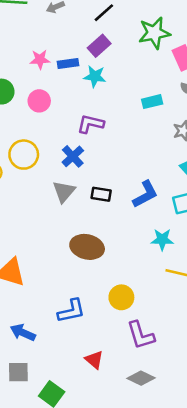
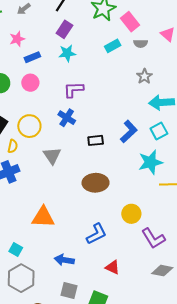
pink star: (40, 59) -> (17, 39), moved
blue rectangle: (68, 63) -> (32, 57), moved
cyan rectangle: (152, 102) -> (113, 46), moved
gray triangle: (64, 192) -> (52, 156), moved
cyan star: (162, 240) -> (150, 162), size x1.4
red triangle: (94, 360) -> (112, 267), moved
gray square: (18, 372) -> (69, 291), turned 30

